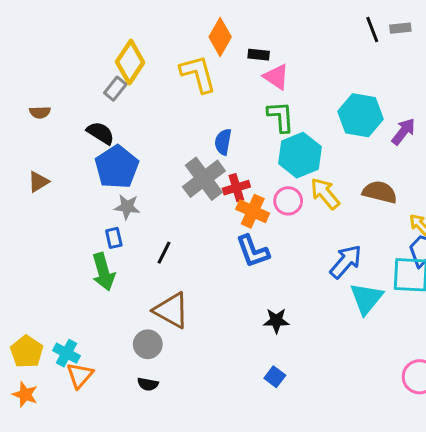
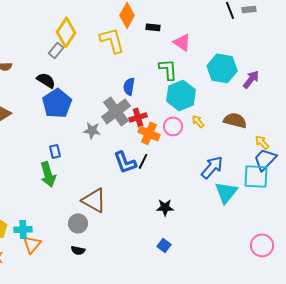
pink triangle: (276, 77) -> (182, 42), moved
yellow arrow: (325, 194) -> (198, 121), size x0.6
gray star: (127, 207) -> (92, 130), moved
blue L-shape: (253, 251) -> (125, 162), moved
black line: (164, 253) -> (143, 161), moved
cyan cross: (66, 353) -> (23, 229), turned -30

